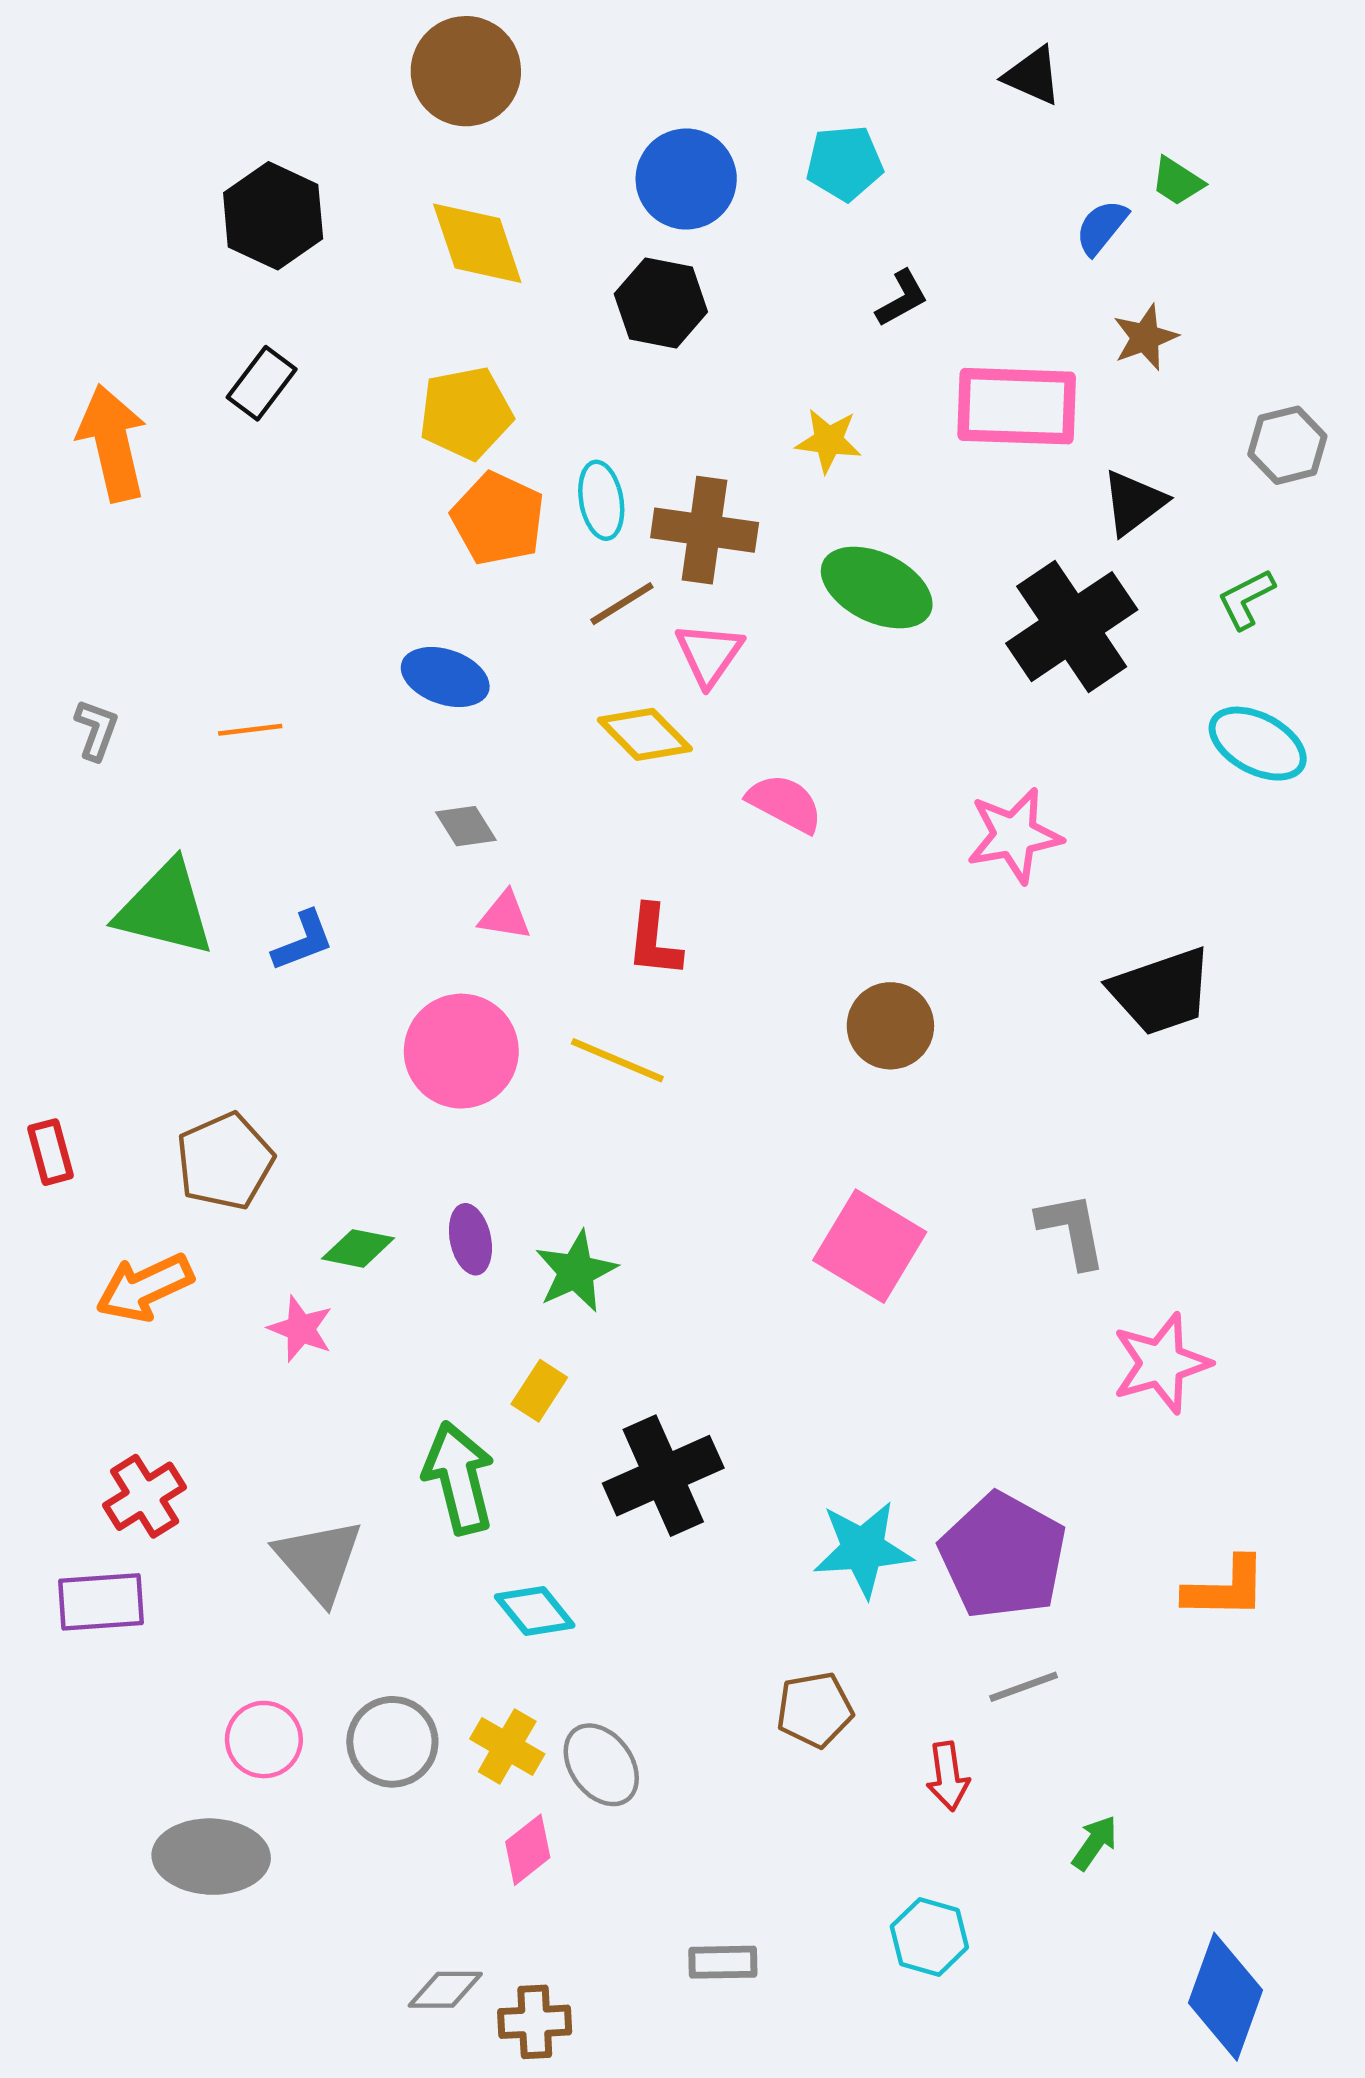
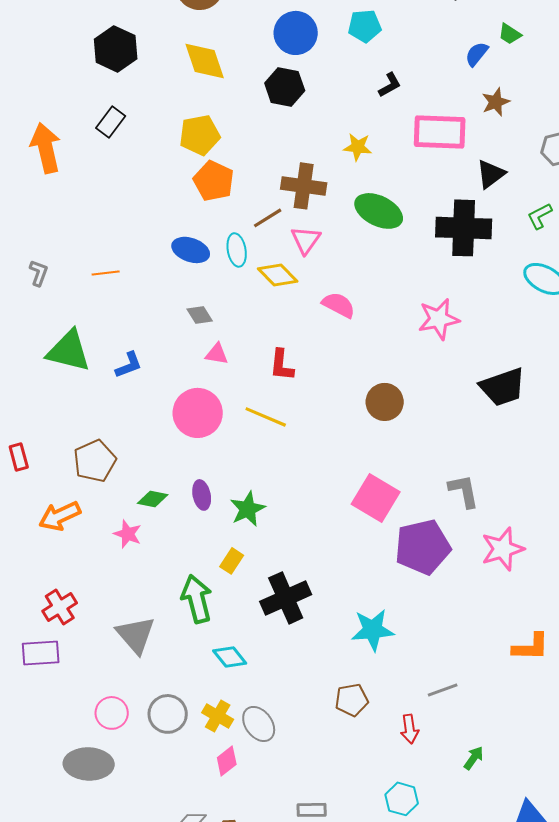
cyan ellipse: (601, 500) -> (237, 250), moved
black cross: (1072, 627) -> (464, 228), turned 36
purple pentagon: (1003, 1556) -> (423, 547), moved, turned 30

